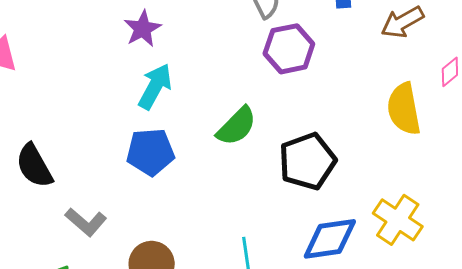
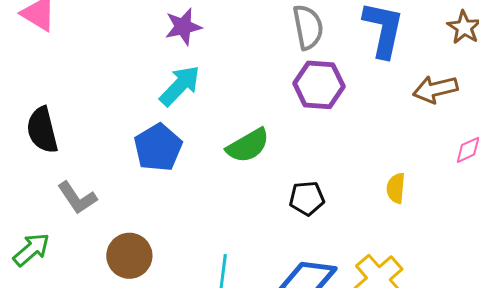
yellow semicircle: (404, 109) -> (396, 188), moved, size x0.6
blue pentagon: (150, 152) -> (158, 147), turned 30
black pentagon: (307, 161) -> (307, 198), size x0.6

